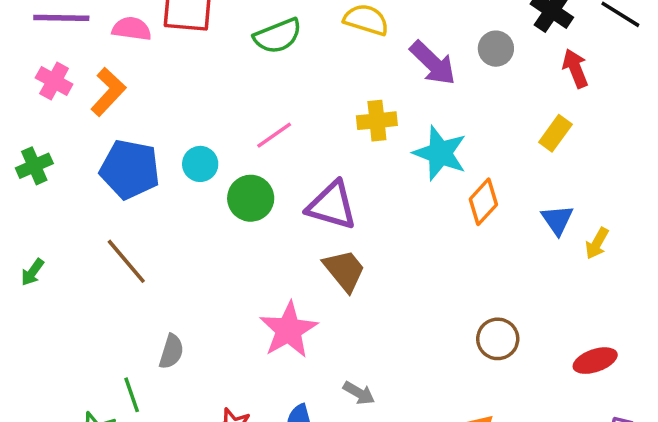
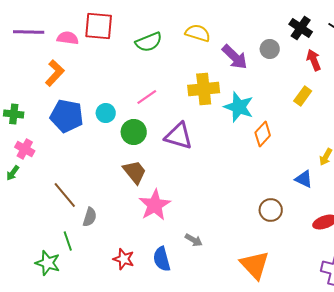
pink cross: (54, 81) -> (25, 149), moved
yellow cross: (377, 121) -> (204, 89), size x1.4
green cross: (34, 166) -> (14, 114), turned 30
blue triangle: (557, 220) -> (304, 179), moved, turned -30
brown line: (126, 261) -> (65, 195), moved
brown trapezoid: (344, 270) -> (135, 172), moved

